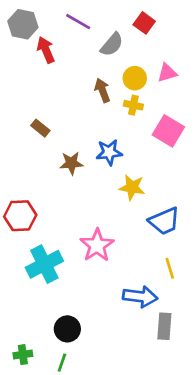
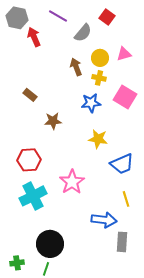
blue star: (109, 152) -> (91, 103), moved
red hexagon: (20, 216) -> (29, 160), moved
black circle: (67, 329) -> (50, 244), size x1.4

